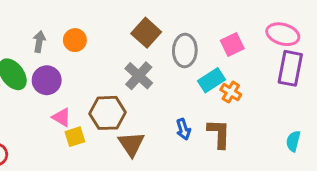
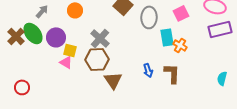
gray arrow: (39, 42) -> (42, 11), moved, turned 32
purple rectangle: (290, 68) -> (220, 29), turned 65
gray cross: (139, 76) -> (100, 38), moved
cyan rectangle: (212, 80) -> (167, 37), turned -66
yellow square: (75, 137) -> (70, 50), moved, turned 32

